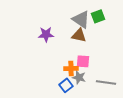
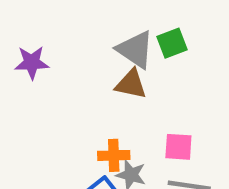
purple star: (46, 34) -> (32, 63), moved
pink square: (83, 61) -> (178, 147), moved

